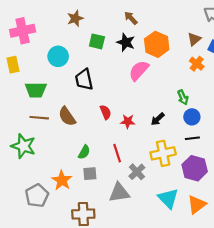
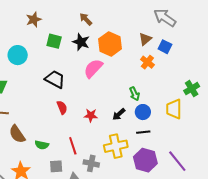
black trapezoid: (84, 80) -> (55, 79), moved, turned 130
brown semicircle: (67, 116) -> (17, 134), moved
black arrow: (158, 119) -> (119, 114), moved
red star: (128, 121) -> (91, 115), moved
green semicircle: (84, 152) -> (42, 145), turned 72
gray cross: (137, 172) -> (91, 163), turned -35
gray square: (90, 174) -> (56, 166), moved

